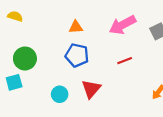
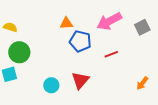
yellow semicircle: (15, 16) -> (10, 27), moved
blue pentagon: (77, 55) -> (80, 41), moved

